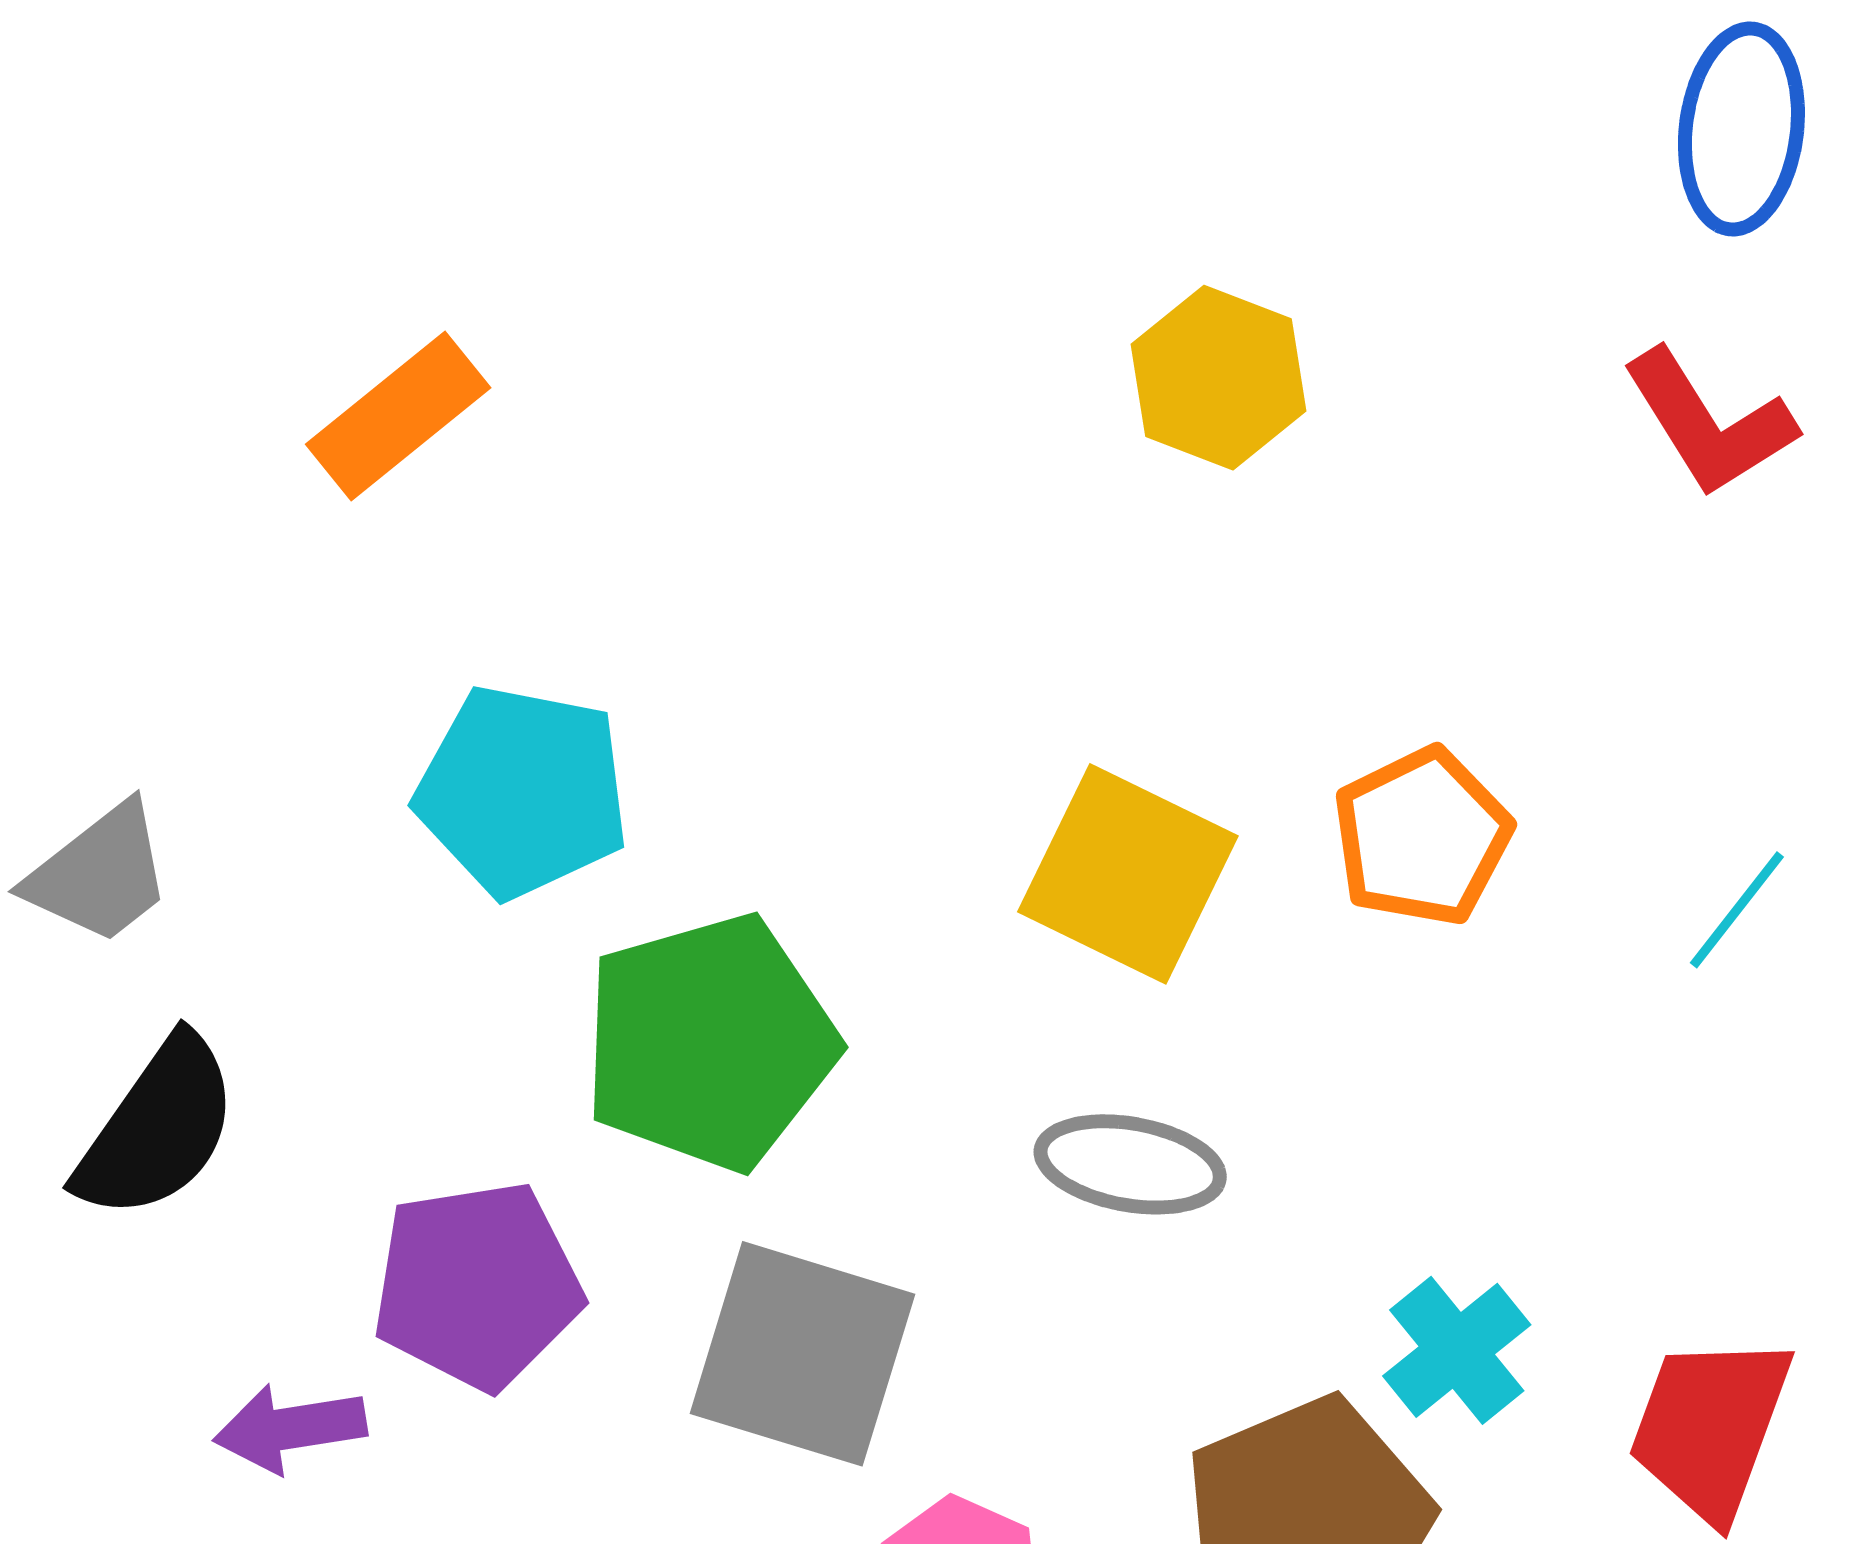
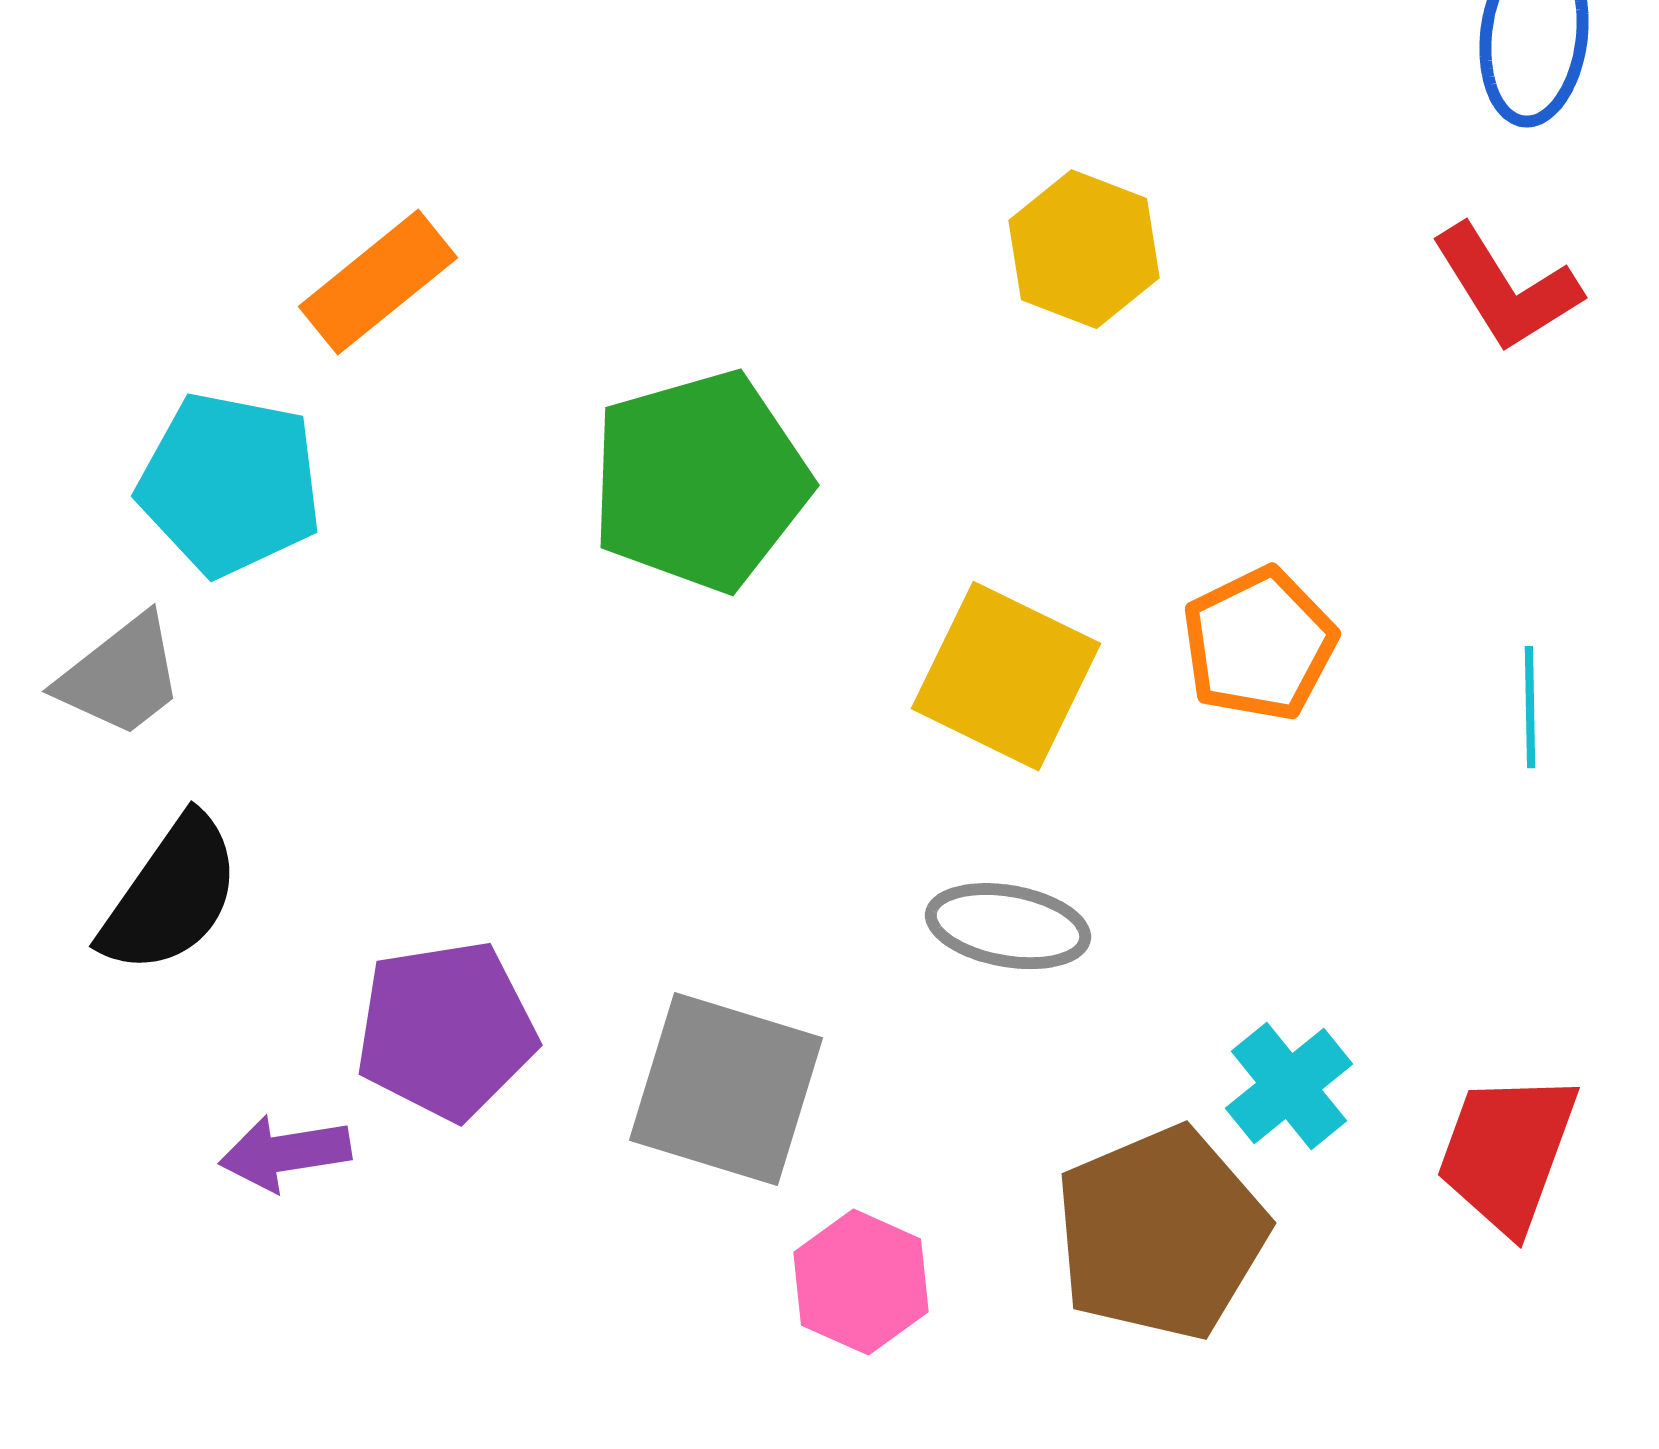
cyan pentagon: (522, 791) -> (230, 484), moved
cyan line: (1737, 910) -> (1530, 707), turned -39
green pentagon: (710, 1042) -> (700, 481), moved

